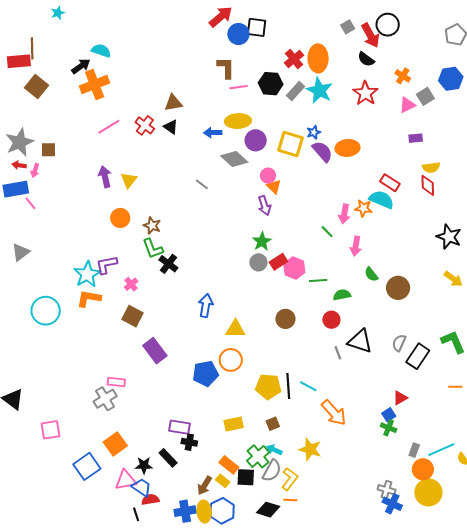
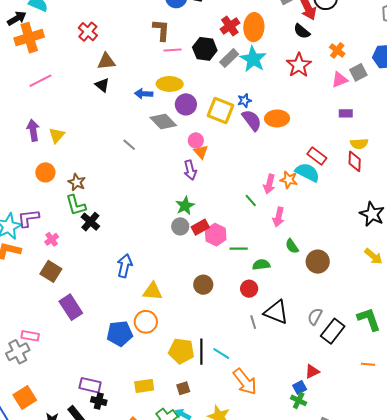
red cross: (145, 125) -> (88, 32), moved

